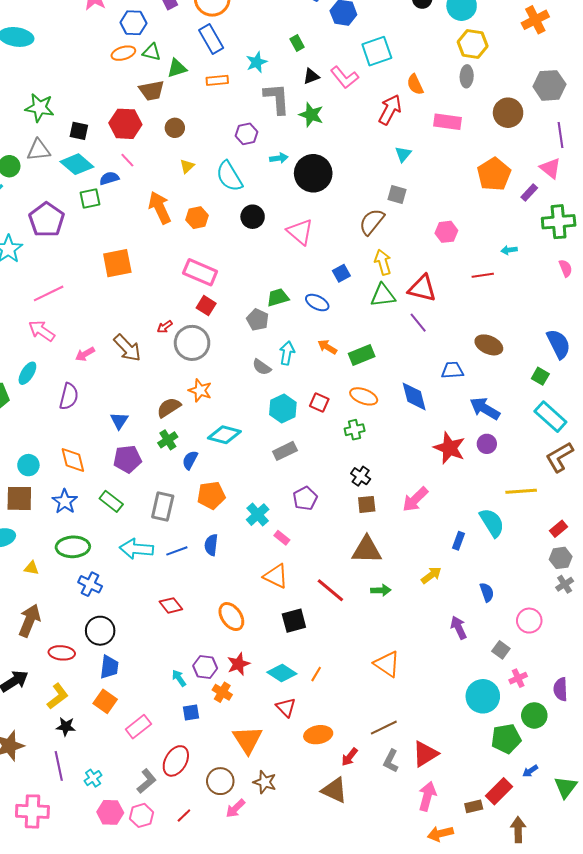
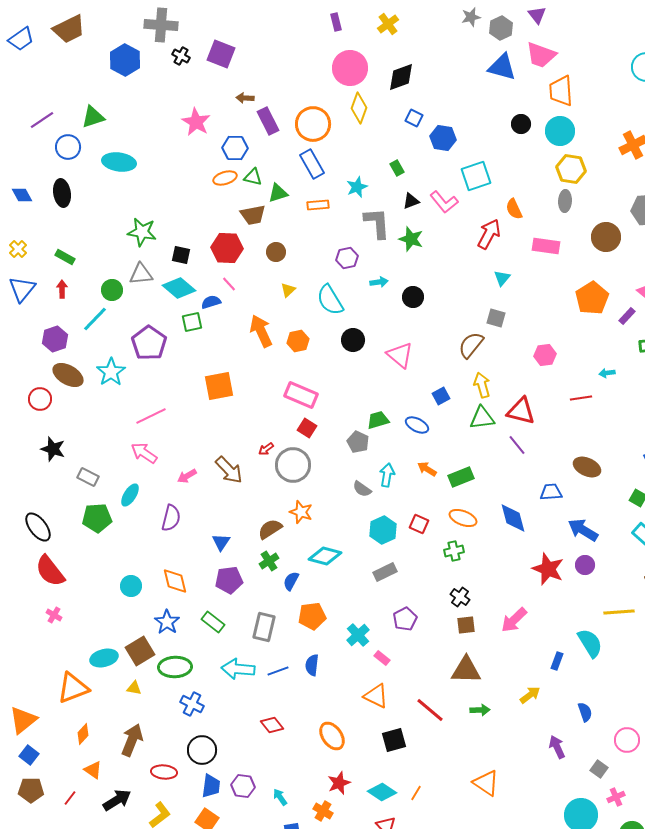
black circle: (313, 173) -> (413, 297), size x0.6
brown square: (19, 498) -> (140, 651), moved, turned -32
purple hexagon: (205, 667) -> (243, 786), moved

